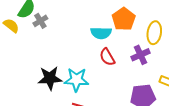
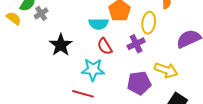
black star: (50, 78) -> (61, 45), moved, turned -30
cyan star: (76, 80) -> (93, 70), moved

